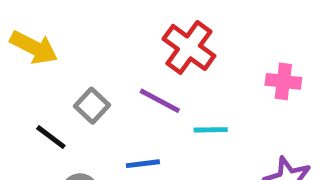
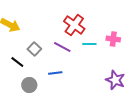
cyan line: (211, 130) -> (89, 44), moved

